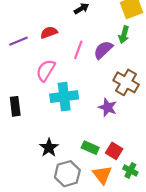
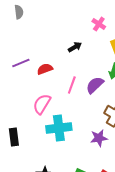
purple line: (18, 41) -> (21, 63), moved
purple star: (108, 107) -> (99, 138), turned -30

